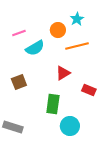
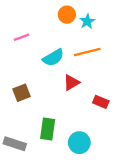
orange circle: (58, 30) -> (67, 15), moved
cyan semicircle: (35, 48) -> (53, 58), moved
green rectangle: (53, 104) -> (48, 129), moved

